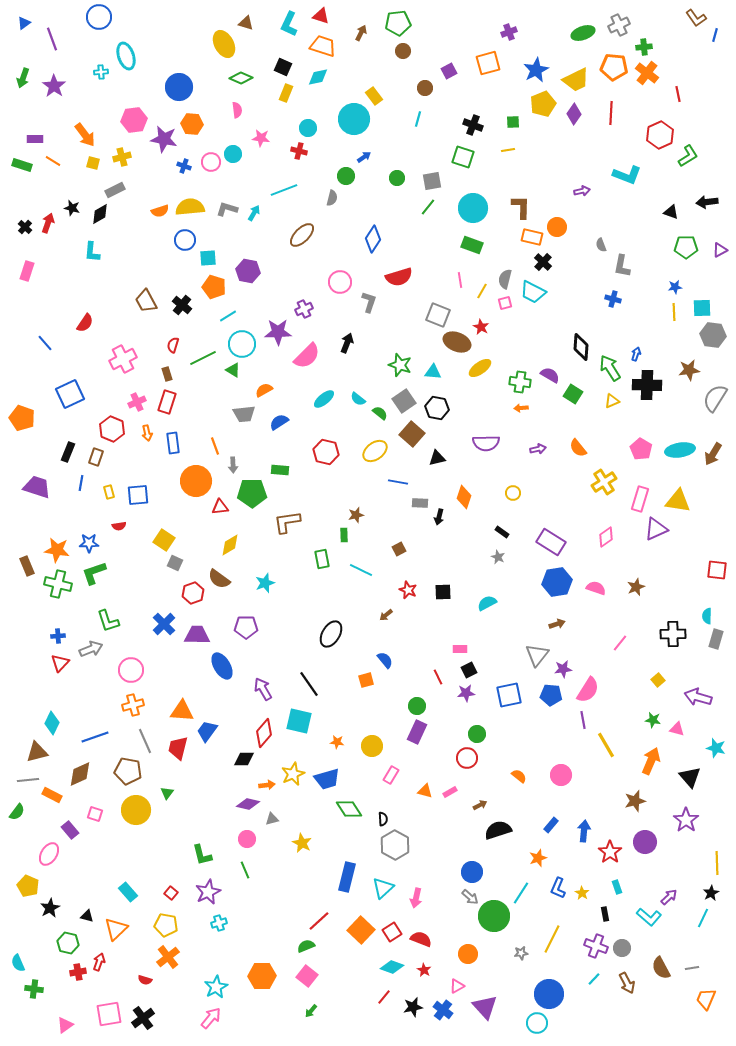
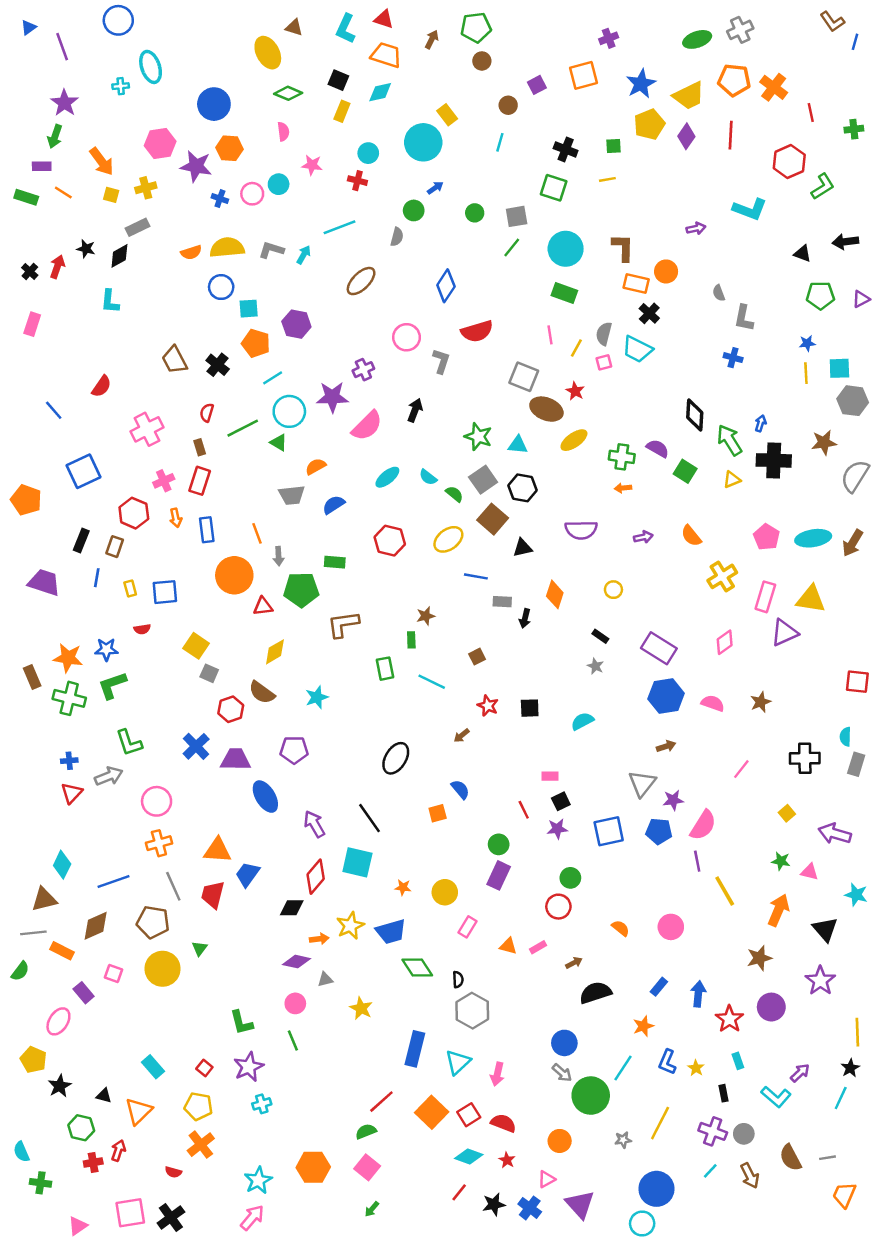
green cross: (644, 47) -> (854, 129), moved
green arrow: (23, 78) -> (55, 136), moved

